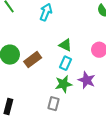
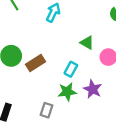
green triangle: (65, 45) -> (87, 43), moved
gray rectangle: (54, 104) -> (46, 110), moved

